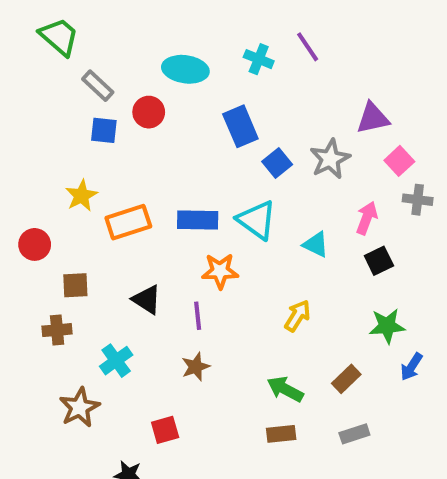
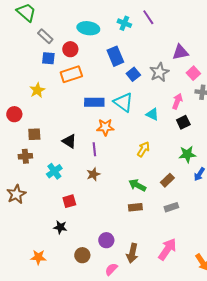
orange rectangle: (128, 222) -> (71, 74), moved
brown star: (79, 407) -> (16, 194), moved
red square: (165, 430) -> (69, 201), moved

